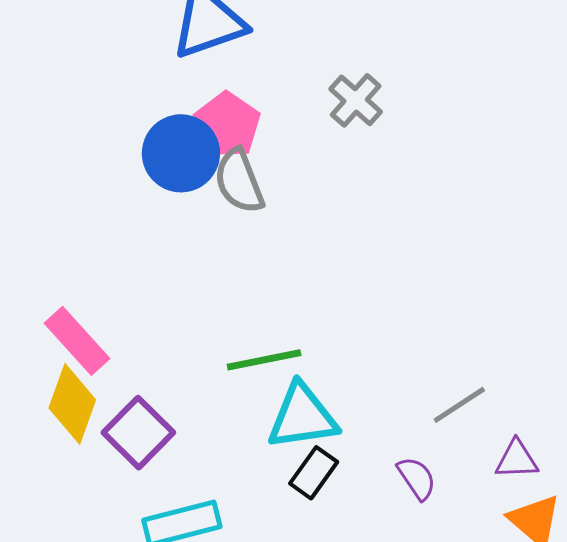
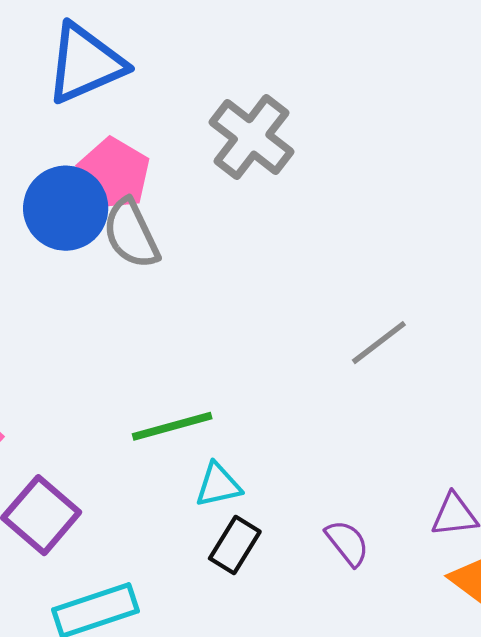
gray cross: (356, 100) -> (252, 137), size x1.4
gray line: (459, 405) -> (379, 343), moved
cyan triangle: (302, 417) -> (218, 485), size x0.6

